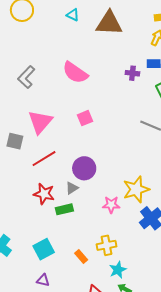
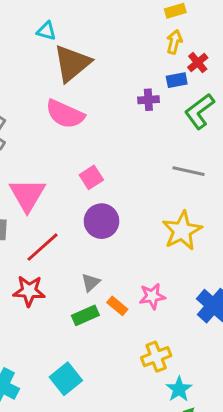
brown triangle: (109, 23) -> (72, 63), moved, turned -32
purple circle: (84, 168) -> (102, 221), moved
yellow star: (136, 189) -> (182, 231), moved
red star: (44, 194) -> (29, 291), moved
orange rectangle: (81, 257) -> (117, 306), moved

